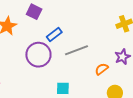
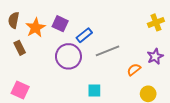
purple square: (34, 12) -> (60, 24), moved

